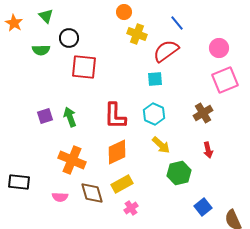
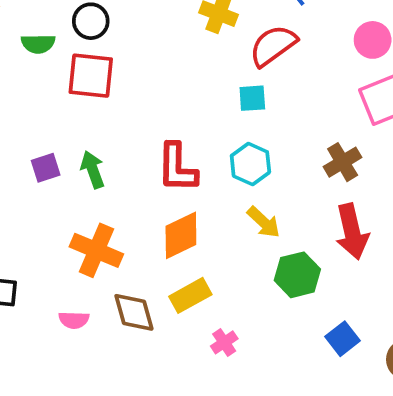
red square: (84, 67) -> (91, 76), moved
red arrow: (208, 150) -> (352, 232), size x1.8
pink cross: (131, 208) -> (224, 342), moved

